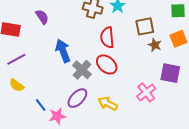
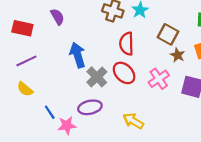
brown square: (145, 26) -> (168, 34), turned 36
pink cross: (146, 92) -> (159, 79), moved
purple ellipse: (77, 98) -> (90, 107), turned 30
yellow arrow: (108, 104) -> (133, 121), moved

